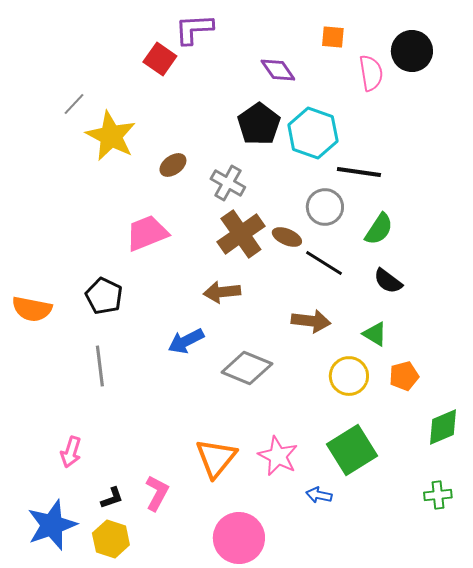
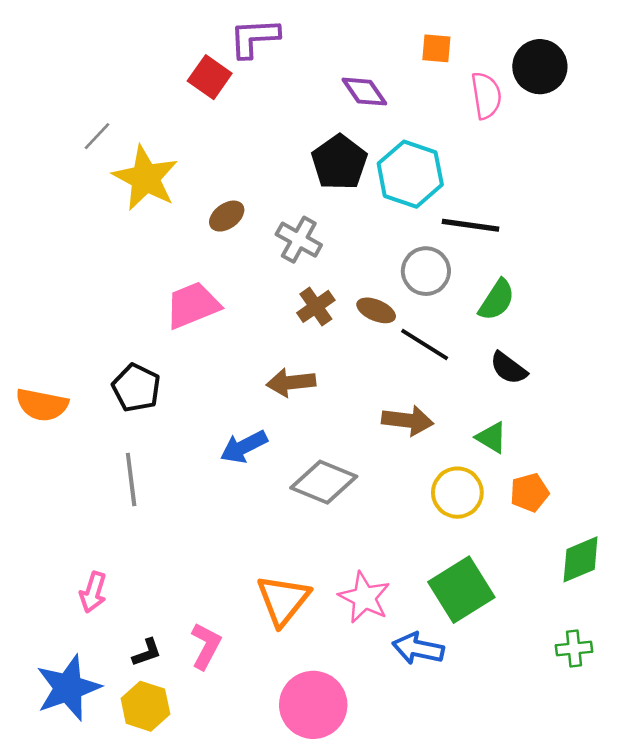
brown cross: (241, 234) -> (316, 306), size x0.6
blue arrow: (319, 495) -> (418, 649), size x1.5

